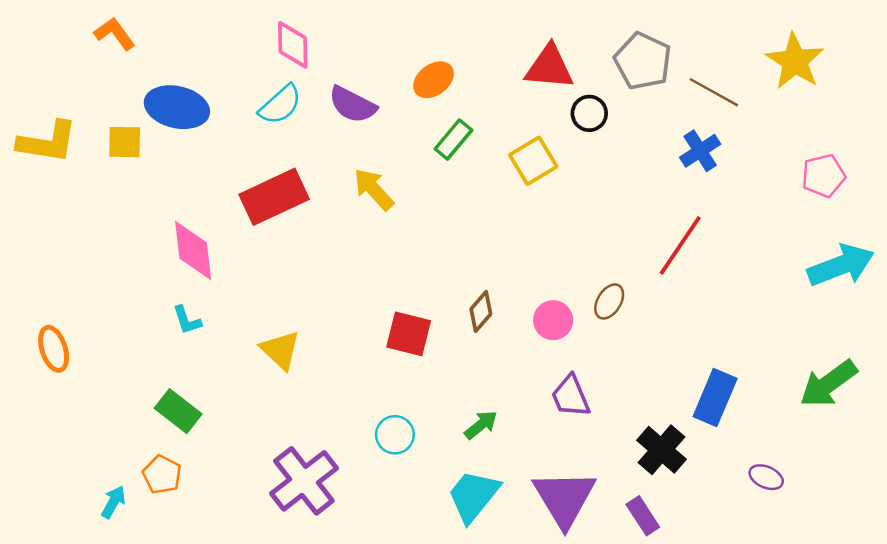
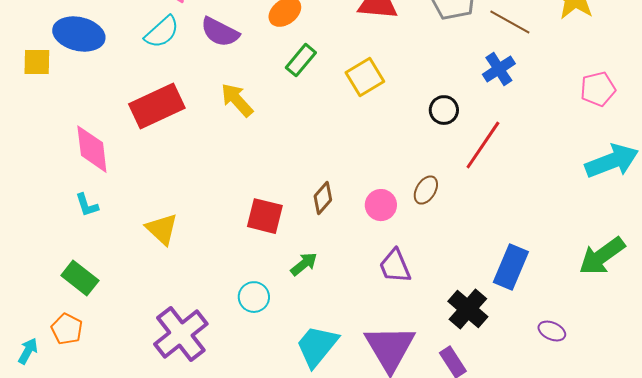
black circle: (589, 113) -> (444, 110), moved
green arrow: (481, 425) -> (304, 264), moved

